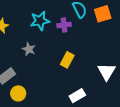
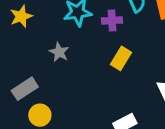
yellow rectangle: (67, 60) -> (121, 58), moved

